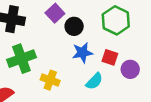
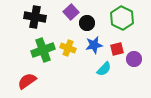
red square: (110, 57) -> (117, 49), turned -32
yellow cross: (50, 80) -> (68, 48), moved

